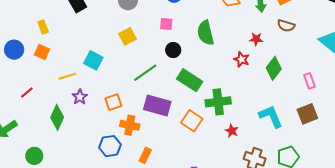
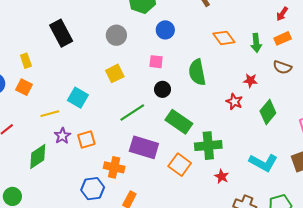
orange square: (113, 102) -> (86, 140), moved
cyan L-shape: (271, 116) -> (263, 163), turned 140
green diamond: (57, 117) -> (38, 157), turned 30

